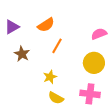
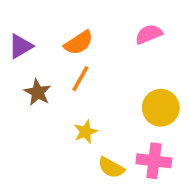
pink semicircle: (99, 34) -> (149, 34), moved
orange line: (57, 46) -> (80, 79), moved
yellow semicircle: (56, 98) -> (111, 168), moved

